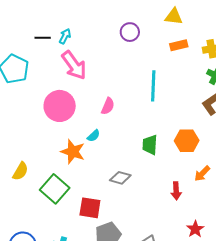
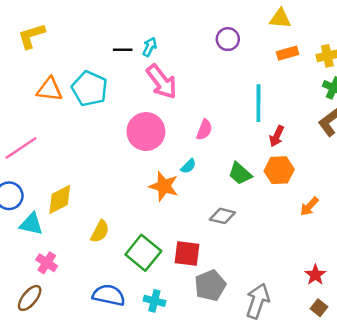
orange hexagon: (187, 141) -> (279, 170), moved
green trapezoid: (150, 145) -> (240, 173), moved, turned -50
yellow semicircle: (20, 171) -> (100, 231), moved
orange arrow: (202, 174) -> (309, 206), moved
green square: (55, 189) -> (143, 253), moved
red arrow: (176, 191) -> (277, 136), moved, turned 30

